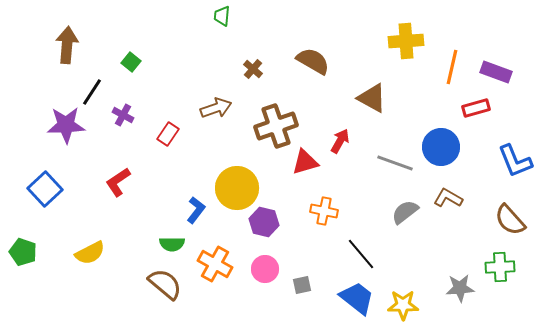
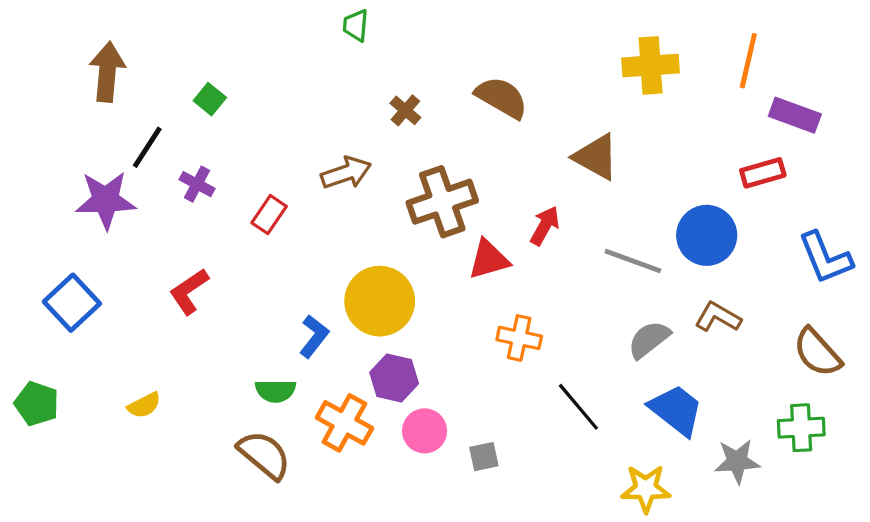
orange line: (452, 67) -> (748, 61), moved
purple hexagon: (264, 222) -> (394, 378), moved
yellow semicircle: (90, 253) -> (144, 405), size x0.7
blue trapezoid: (357, 298) -> (676, 410), moved

